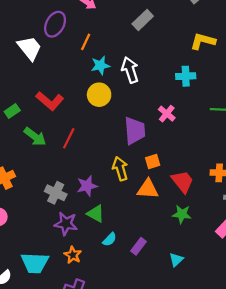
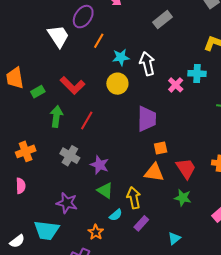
orange line: (86, 42) -> (99, 41), moved
pink cross: (167, 114) -> (176, 85), moved
green arrow: (35, 137) -> (56, 116), turned -125
yellow arrow: (120, 169) -> (134, 198), moved
purple star: (87, 186) -> (100, 165), turned 30
gray cross: (56, 193) -> (70, 156), moved
purple star: (66, 224) -> (67, 203), moved
orange star: (73, 255) -> (96, 232), moved

